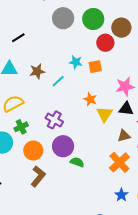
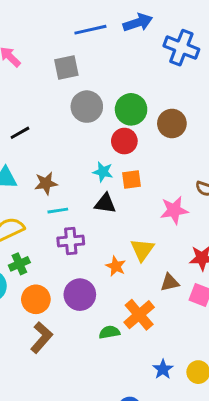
red circle: (105, 43) -> (124, 141), moved
cyan line: (58, 81) -> (58, 211), moved, turned 32
orange star: (90, 99) -> (116, 266), moved
black triangle: (126, 109) -> (105, 203), moved
purple cross: (54, 120) -> (71, 241), moved, turned -36
green semicircle: (77, 162) -> (109, 332), moved, turned -32
orange cross: (119, 162) -> (139, 315), moved

